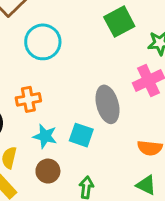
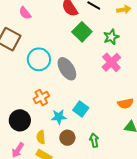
gray ellipse: (107, 104) -> (67, 69), moved
cyan square: (81, 135) -> (81, 109), turned 35

